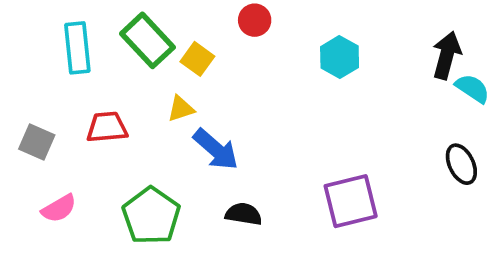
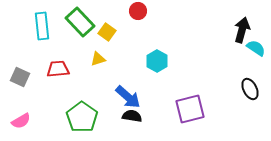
cyan hexagon: (340, 57) -> (157, 61), moved
blue arrow: (216, 149) -> (128, 97), moved
pink semicircle: (59, 208) -> (21, 121), moved

